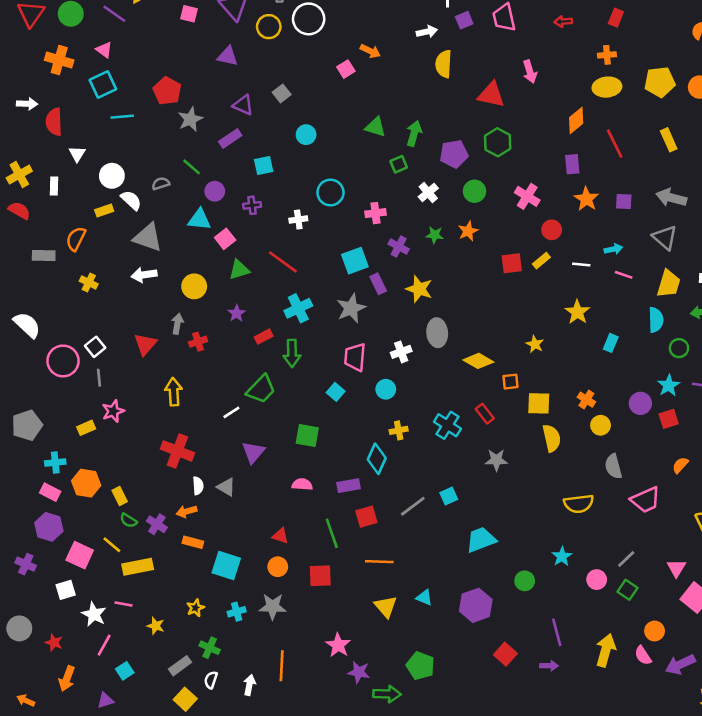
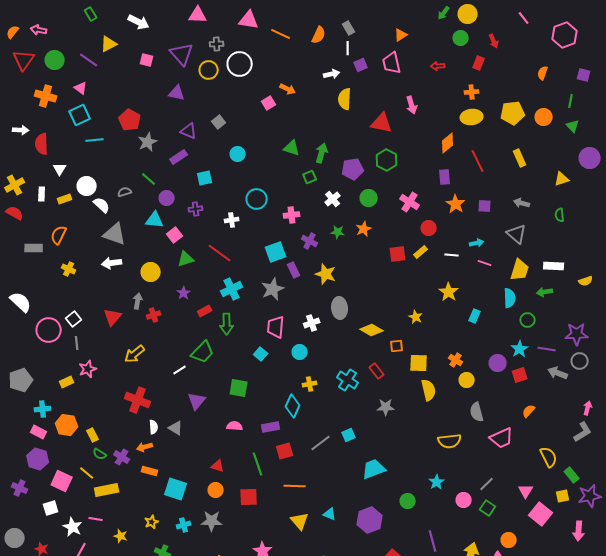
gray arrow: (671, 198) -> (522, 203), size x0.7
yellow rectangle: (104, 211) -> (65, 199), moved
yellow arrow: (174, 392) -> (135, 354), turned -125

